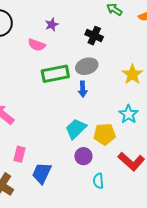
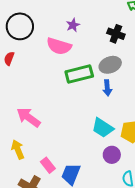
pink semicircle: (37, 45) -> (59, 46), size x1.4
cyan trapezoid: (76, 129) -> (103, 128), turned -100
pink rectangle: (20, 154) -> (48, 165), moved, turned -49

